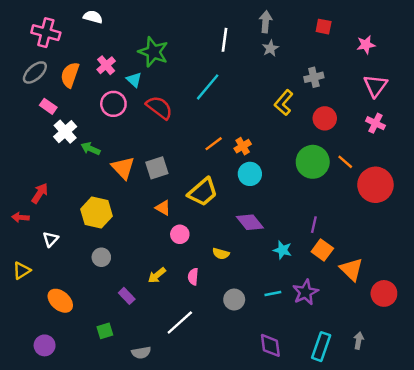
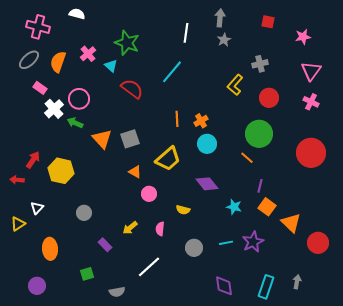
pink circle: (113, 104) -> (79, 99), moved
orange line: (214, 144) -> (177, 119), turned -56
orange line: (345, 162) -> (247, 158), moved
yellow hexagon: (96, 213) -> (61, 171), moved
white triangle: (51, 239) -> (37, 208), moved
orange ellipse: (60, 301) -> (50, 249), turned 45

